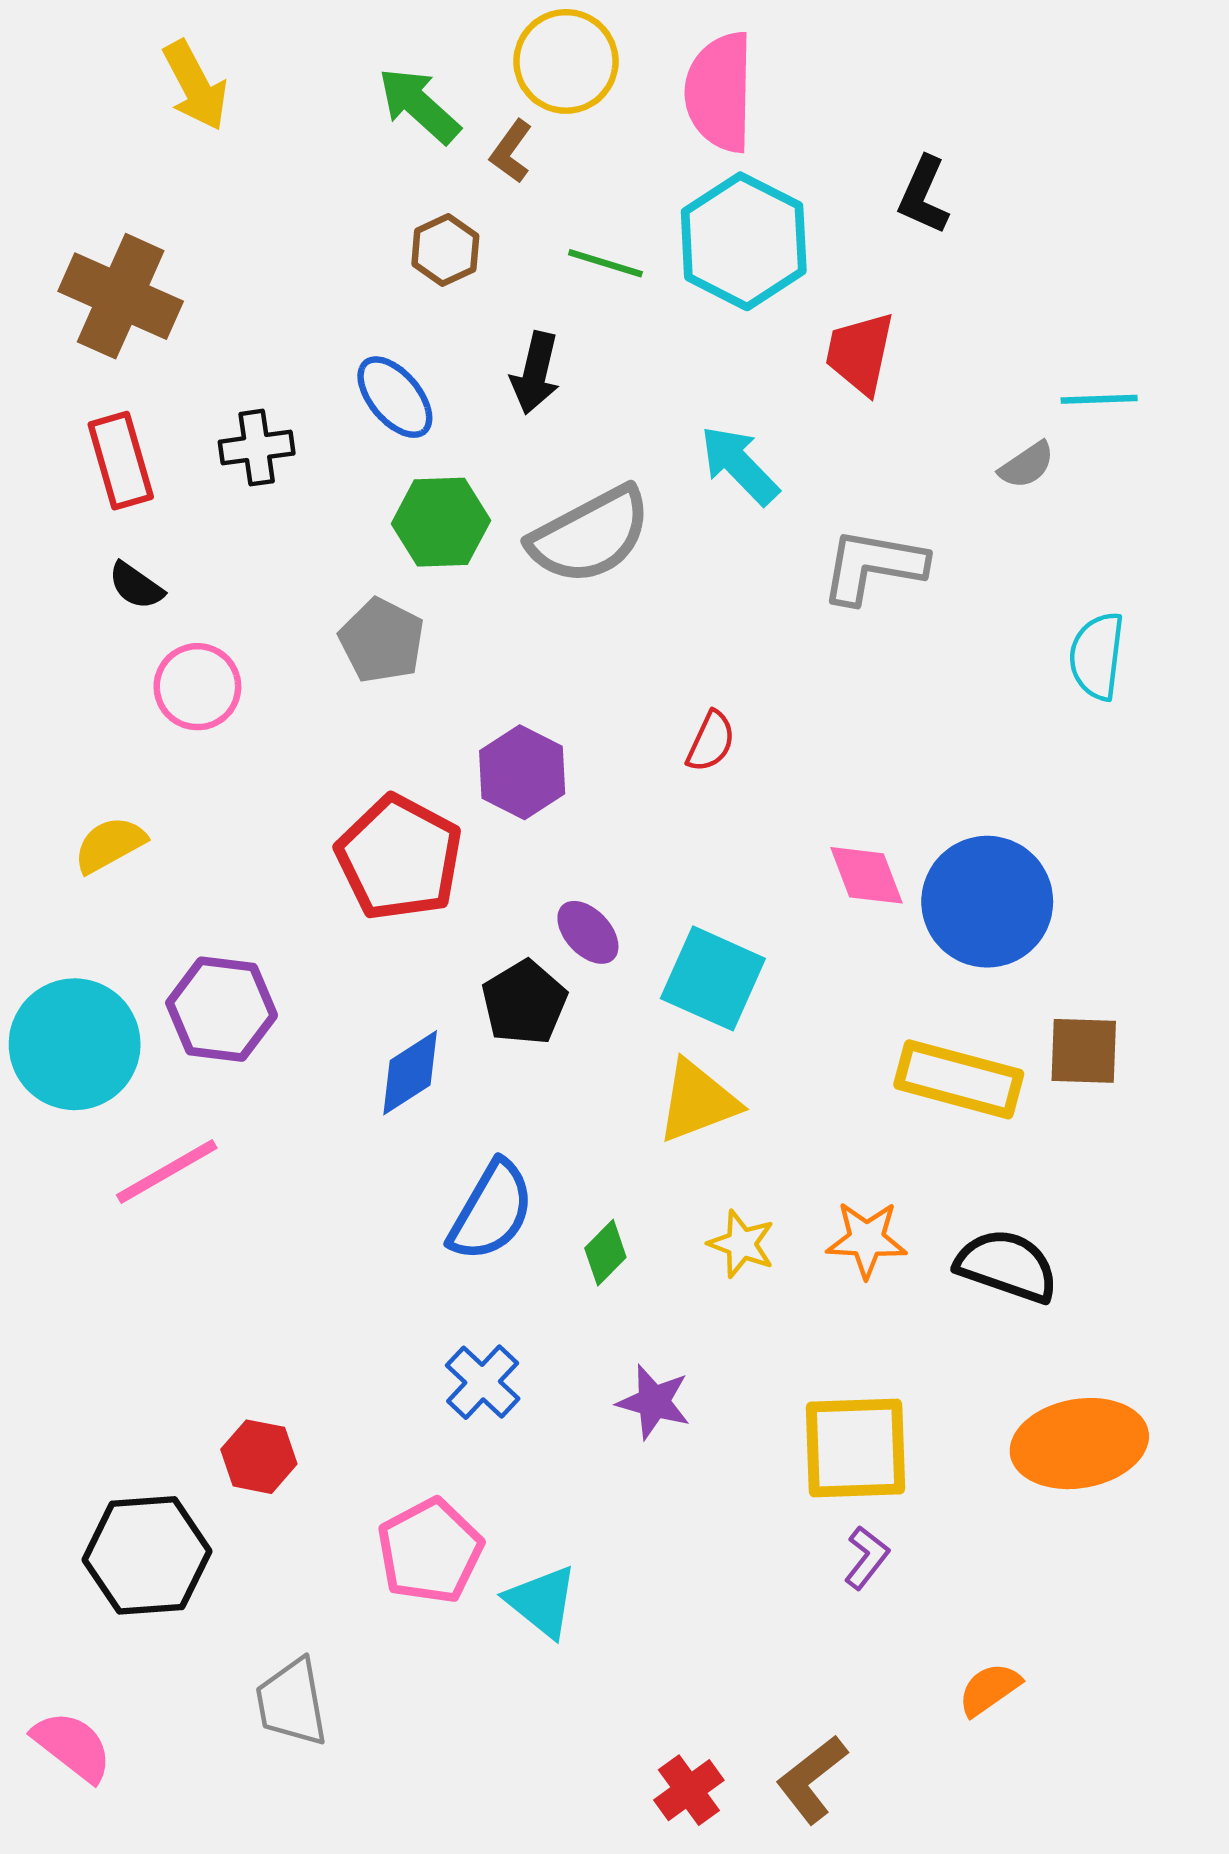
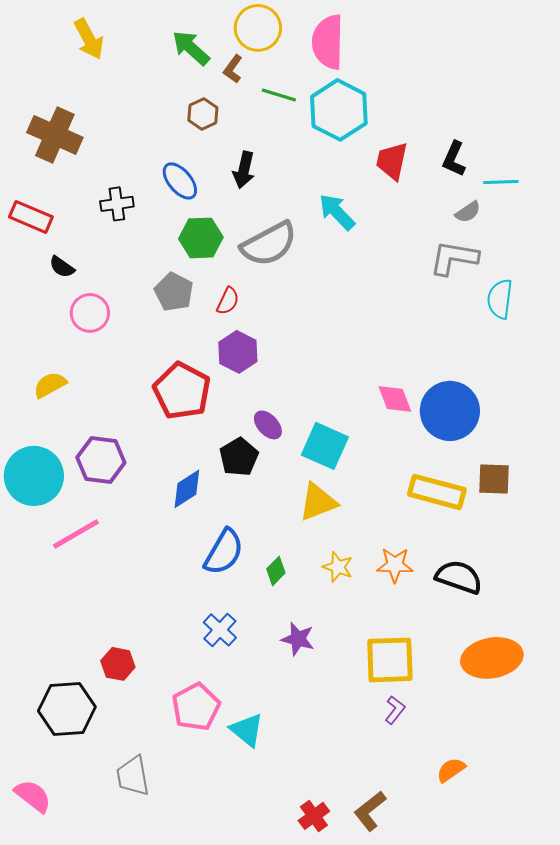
black L-shape: (924, 195) -> (454, 159), moved
green line: (605, 263) -> (279, 95), moved
red rectangle: (121, 461) -> (31, 217), moved, turned -51
gray L-shape: (873, 566) -> (454, 258), moved
red semicircle: (711, 742) -> (228, 301), moved

